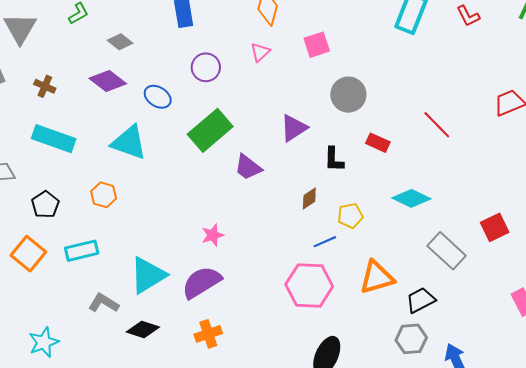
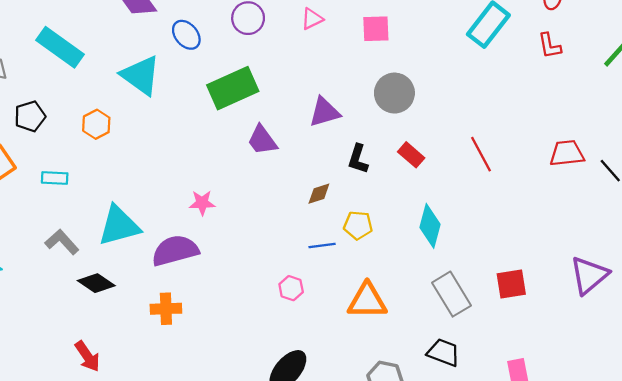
cyan diamond: (411, 198) -> (430, 226), turned 63
cyan rectangle: (82, 251) -> (55, 178), size x0.7
pink hexagon: (309, 285) -> (291, 288), size x0.5
black trapezoid: (421, 300) -> (444, 352), moved, turned 32

